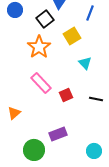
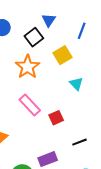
black line: (96, 99) -> (79, 142), moved, turned -32

